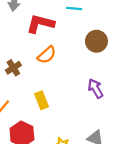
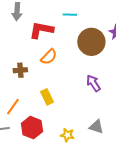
brown circle: (96, 41) -> (91, 42), size x1.4
brown cross: (13, 68) -> (20, 70), turned 32

